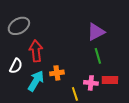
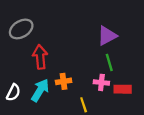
white semicircle: (16, 66) -> (13, 93), moved
pink cross: (91, 83) -> (101, 82), moved

